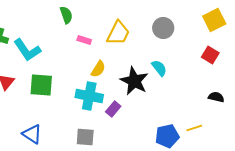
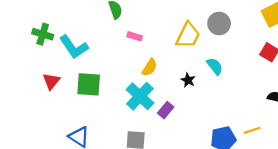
yellow trapezoid: (118, 33) -> (188, 35), moved
black star: (134, 81) -> (188, 80), size x0.5
cyan cross: (89, 96) -> (140, 96), turned 32

